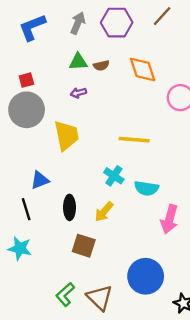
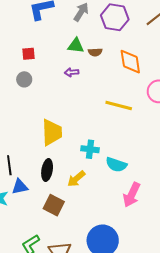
gray circle: (27, 110) -> (24, 79), size x0.5
yellow trapezoid: (66, 136) -> (52, 132), moved
yellow line: (134, 140) -> (119, 105), moved
cyan cross: (114, 176) -> (90, 149), turned -36
blue triangle: (40, 180) -> (20, 187), moved

